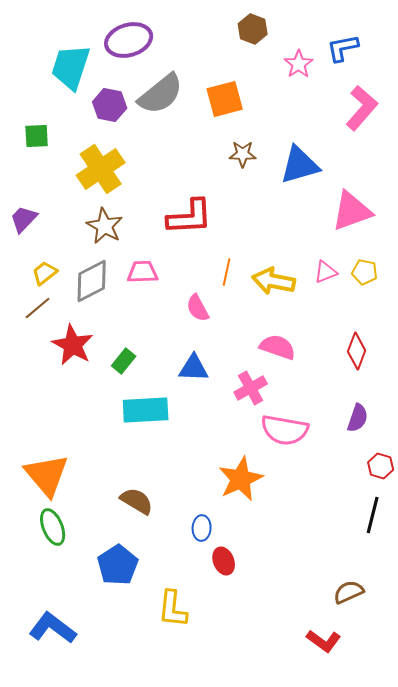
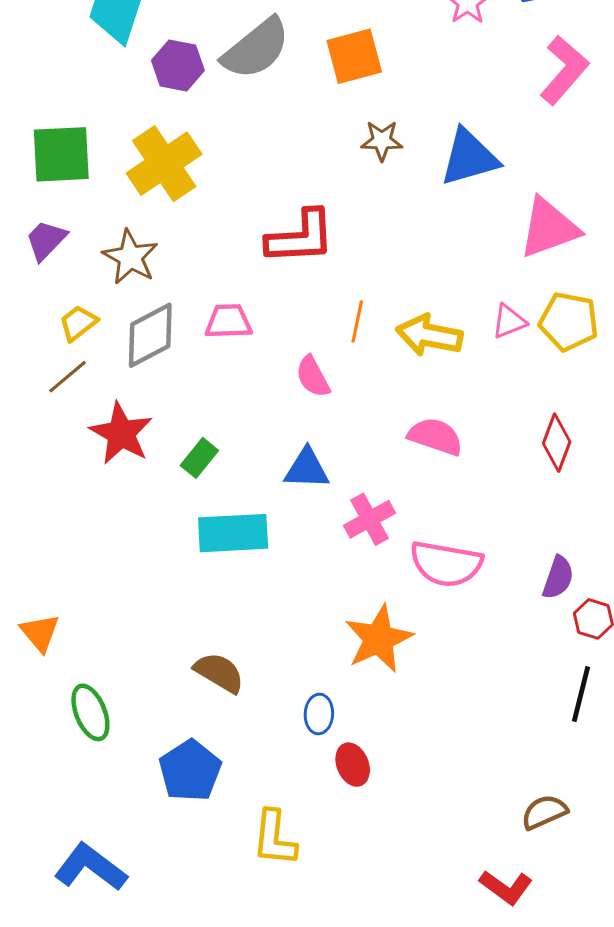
green square: (37, 136) -> (61, 154), moved, size x1.6
brown star: (105, 226) -> (130, 257), moved
yellow pentagon: (365, 272) -> (569, 321), size x1.5
pink cross: (251, 388) -> (370, 519), moved
purple semicircle: (358, 418) -> (558, 578), moved
orange triangle: (47, 475) -> (40, 633), moved, size x0.6

